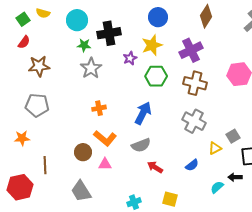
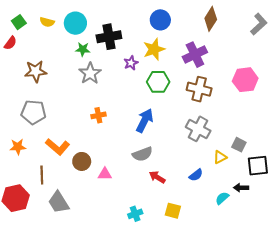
yellow semicircle: (43, 13) -> (47, 22), moved
red semicircle: (24, 42) -> (10, 43), moved
gray square: (233, 136) -> (239, 145), turned -32
orange L-shape: (105, 138) -> (58, 147), moved
gray trapezoid: (81, 191) -> (59, 202), moved

